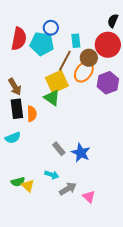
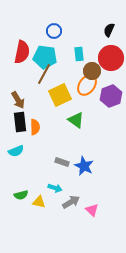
black semicircle: (113, 21) -> (109, 30), moved
blue circle: (51, 28) -> (54, 31), moved
brown line: (65, 61) -> (44, 74), moved
green triangle: (52, 98) -> (76, 120), moved
gray rectangle: (59, 149) -> (62, 162), turned -32
yellow triangle: (28, 186) -> (39, 202), moved, turned -32

